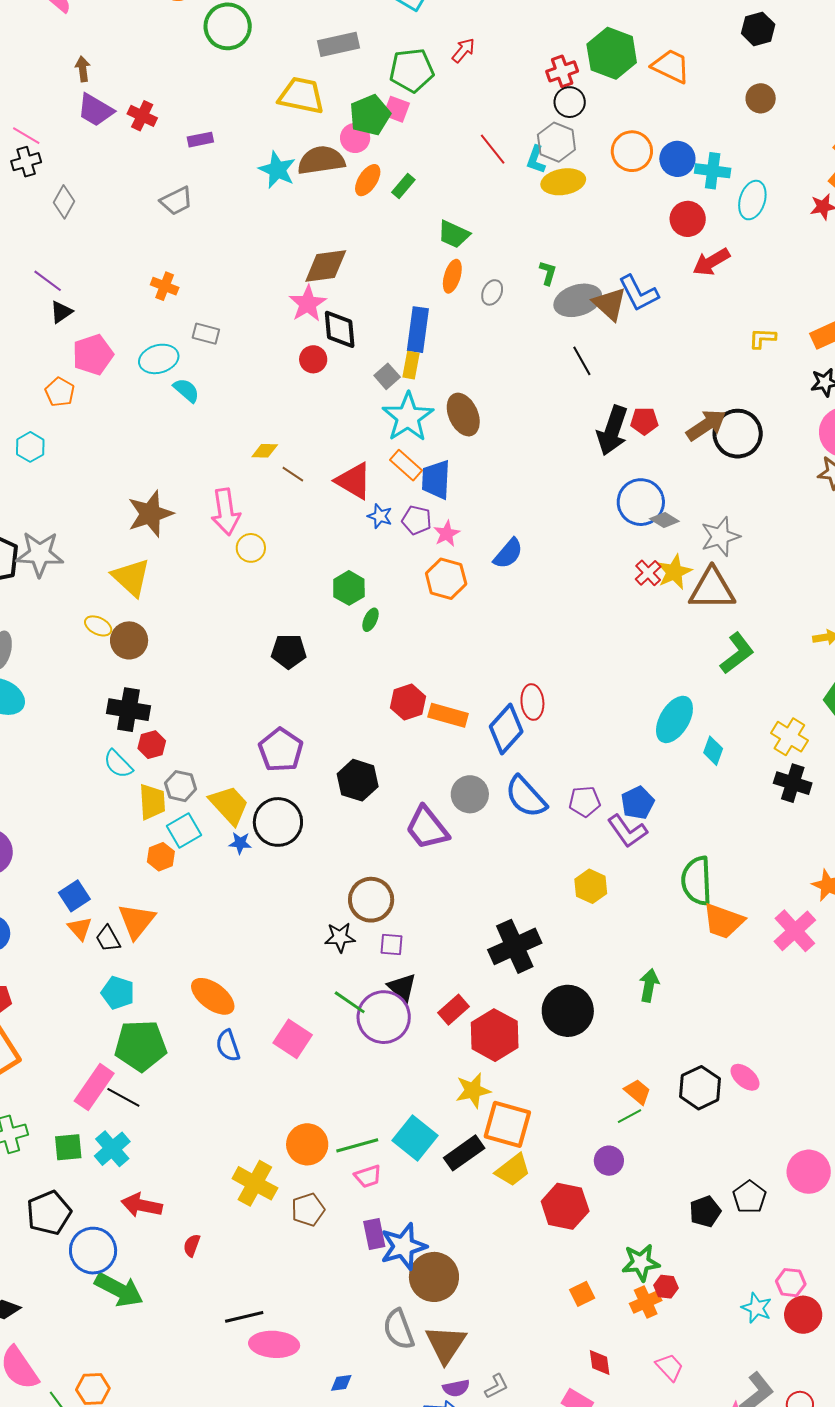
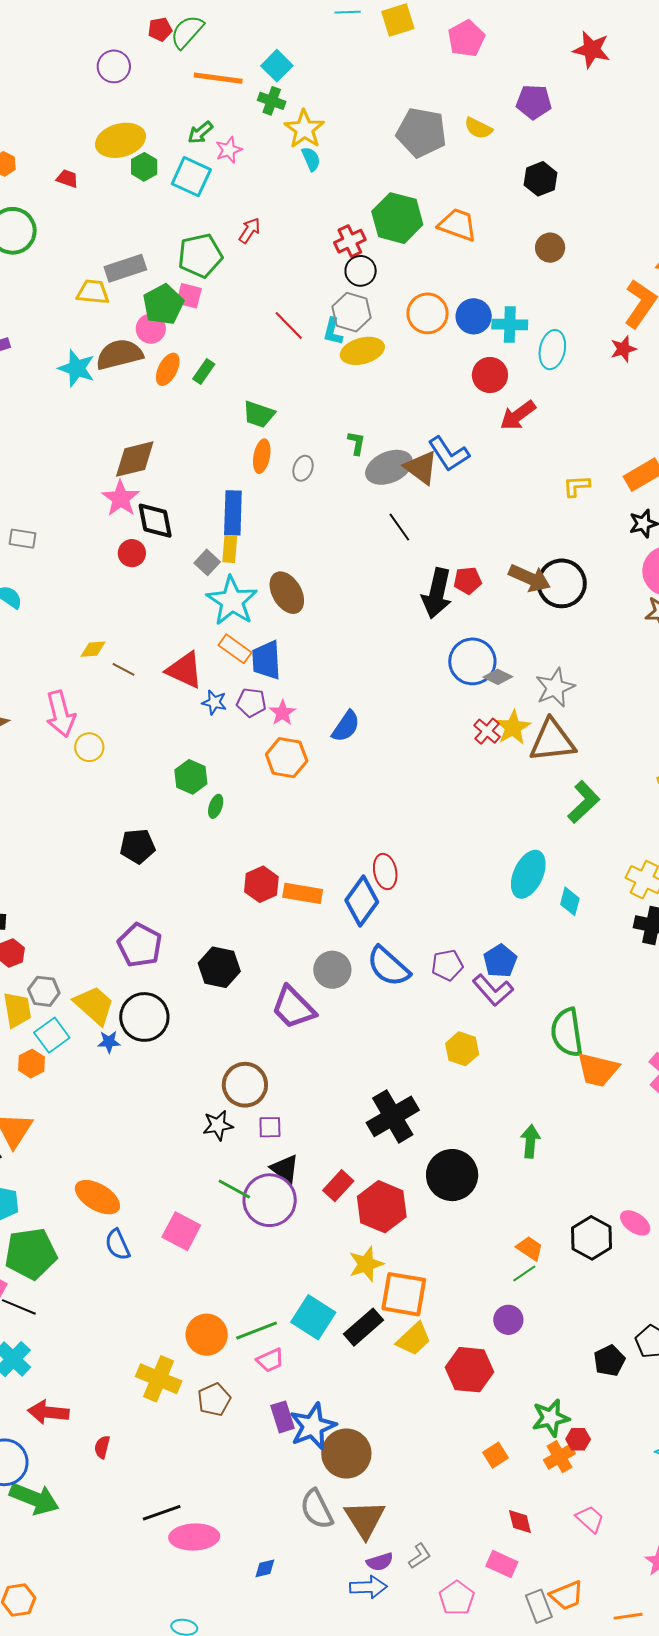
gray rectangle: (339, 44) -> (125, 268), moved
yellow trapezoid: (301, 96) -> (93, 292), size x0.7
brown arrow: (706, 425) -> (530, 578), turned 63

